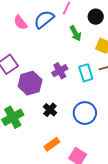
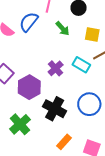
cyan rectangle: (86, 73) -> (81, 65), turned -30
black cross: (50, 110) -> (55, 109), size x1.6

